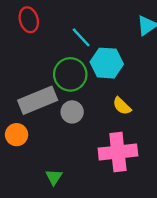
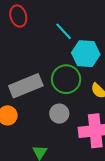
green circle: (70, 74) -> (66, 79), moved
gray circle: (72, 112) -> (59, 114), moved

